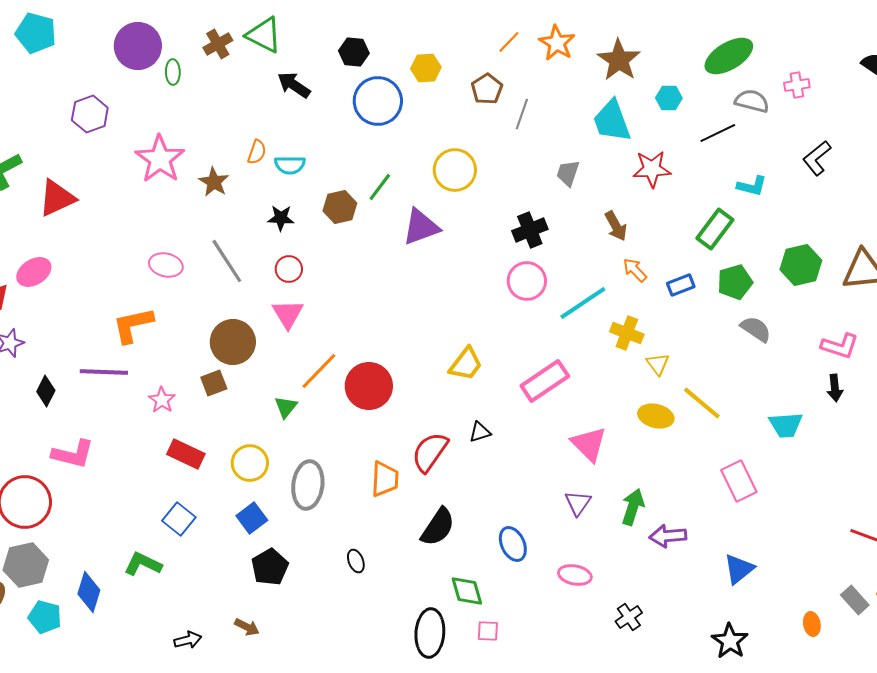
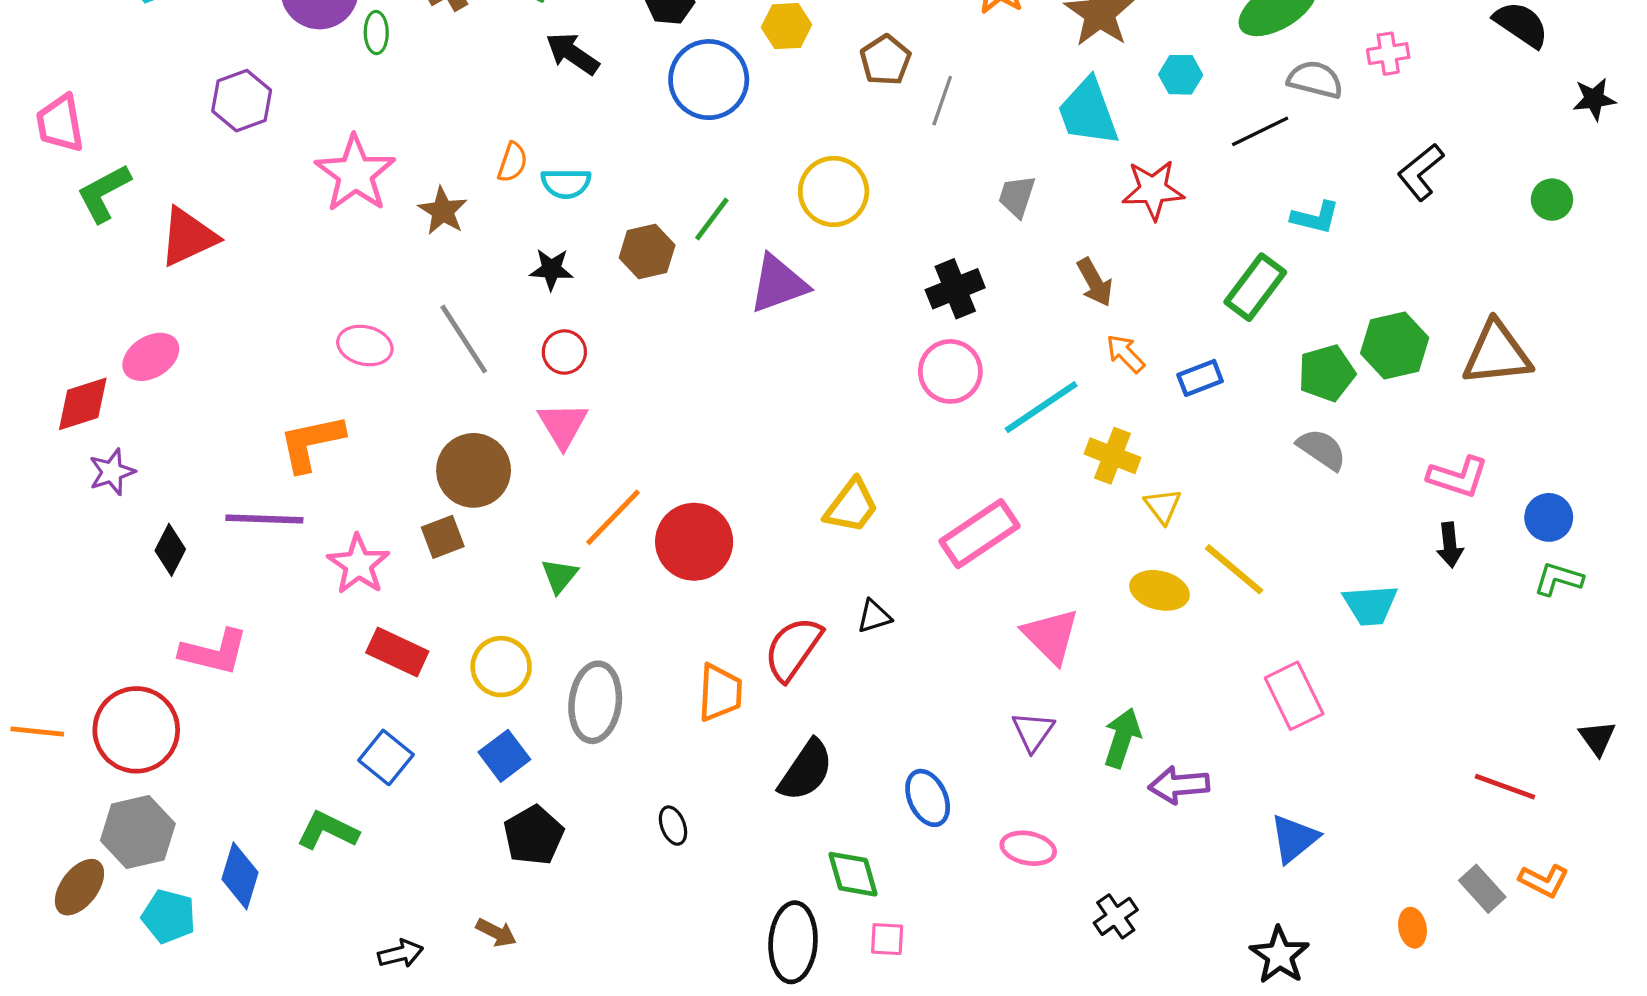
green pentagon: (735, 282) -> (1327, 373), moved
pink star: (162, 400) -> (358, 564), size x1.4

